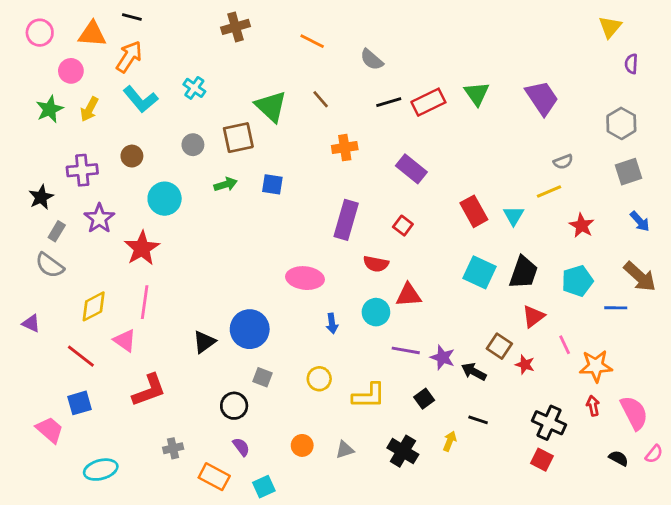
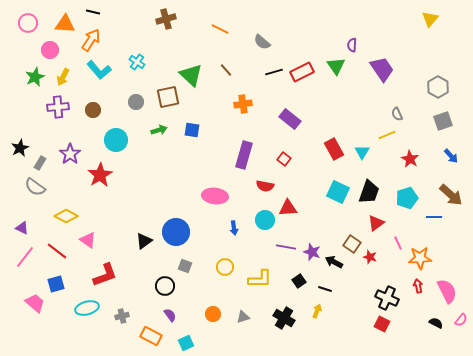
purple semicircle: (631, 64) -> (352, 45), moved
gray semicircle: (563, 162) -> (397, 114), turned 88
purple cross: (82, 170) -> (58, 107), moved
black star: (41, 197) -> (20, 148), moved
pink line: (145, 302) -> (25, 257), moved, turned 30
yellow diamond: (94, 306) -> (66, 216), turned 55
black line: (478, 420) -> (325, 289), moved
cyan ellipse: (101, 470) -> (87, 308), moved

